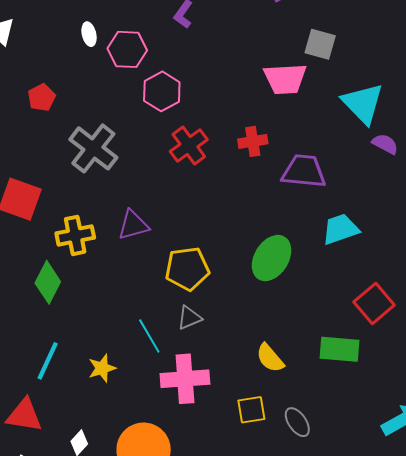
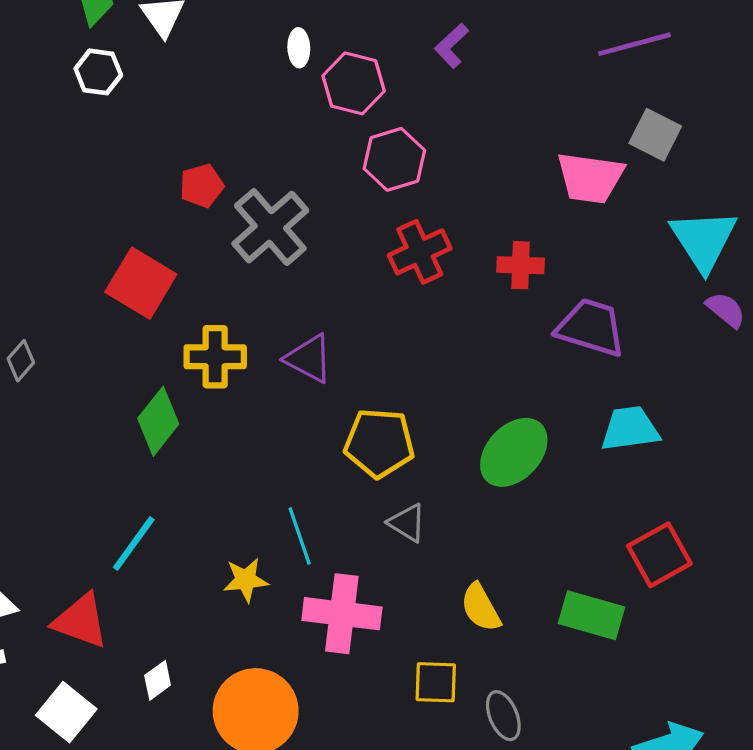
red pentagon: (42, 98) -> (202, 186), moved
purple triangle: (133, 225) -> (309, 359), turned 32
gray triangle: (189, 318) -> (407, 523), moved, turned 44
yellow star: (102, 368) -> (246, 580), moved

